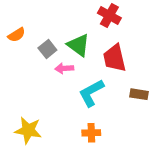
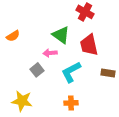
orange semicircle: (17, 35) -> (13, 36), moved
gray square: (47, 49) -> (37, 70), moved

